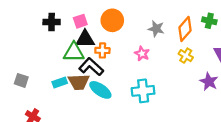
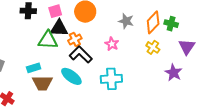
green cross: (209, 21) -> (171, 24), moved
orange cross: (102, 50) -> (75, 39), turned -32
black L-shape: (91, 67) -> (81, 54), moved
brown trapezoid: (79, 82) -> (42, 83), moved

